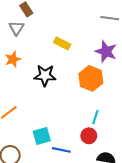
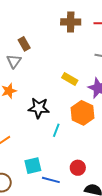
yellow rectangle: (62, 43) -> (70, 79), moved
cyan line: (95, 117) -> (56, 130), moved

